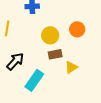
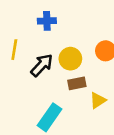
black arrow: (15, 61) -> (42, 65), moved

